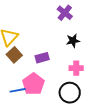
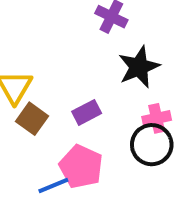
black star: (73, 41) -> (139, 67), size x1.5
black circle: (70, 93) -> (152, 145), moved

